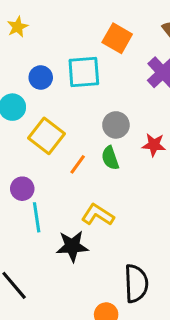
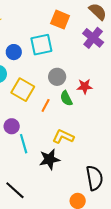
gray circle: (116, 125) -> (57, 77), moved
red star: (154, 145) -> (85, 86), moved

